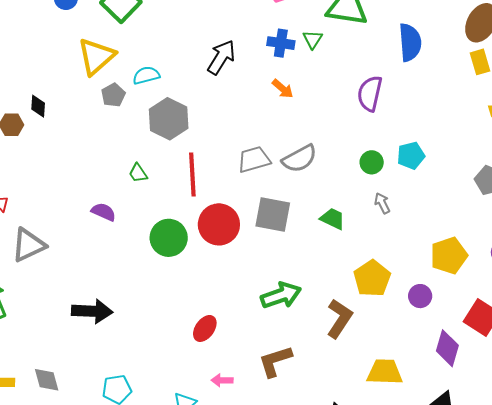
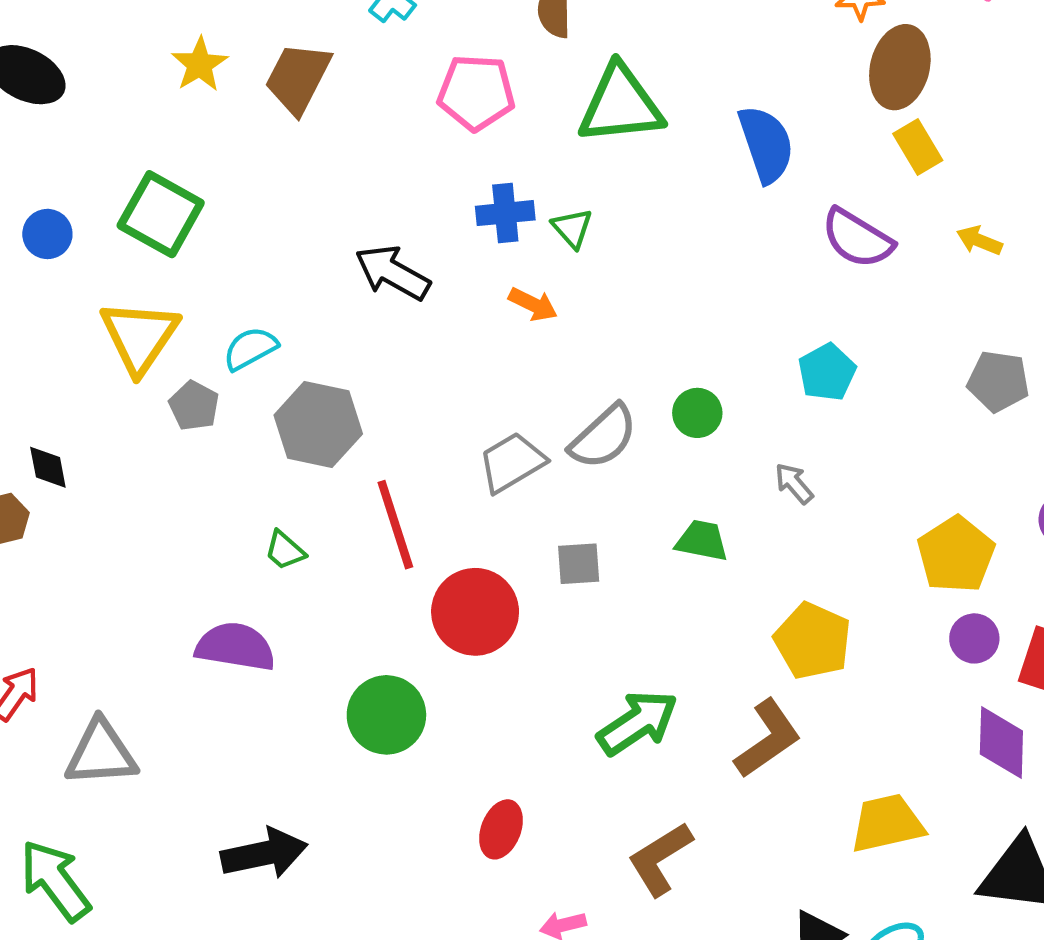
green triangle: (313, 39) -> (572, 228), moved
black arrow: (221, 57) -> (393, 273), turned -78
purple semicircle: (370, 93) -> (857, 238), moved, turned -57
green circle: (372, 162) -> (697, 413), moved
purple semicircle: (104, 212) -> (235, 647), size x1.5
gray square: (273, 215) -> (579, 564), size x0.6
green circle: (169, 238) -> (386, 715), moved
gray triangle: (28, 245) -> (101, 753), turned 36
purple circle: (420, 296) -> (974, 638), moved
brown L-shape: (339, 318) -> (768, 739), turned 36

